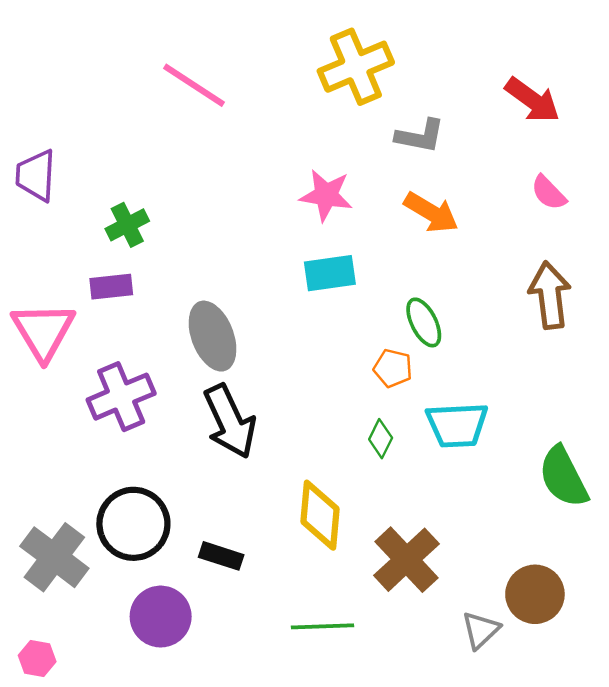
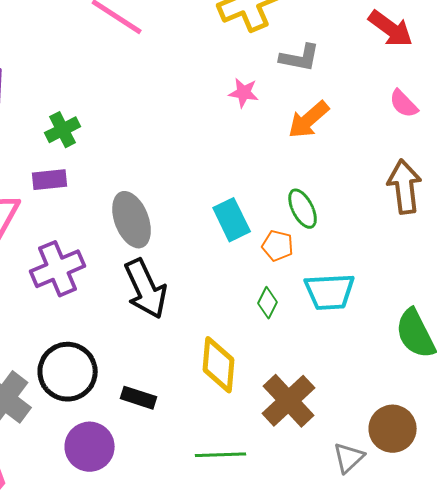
pink star: (326, 195) -> (244, 93), moved, size x0.7
orange arrow: (431, 212) -> (309, 120), turned 108
cyan rectangle: (330, 273) -> (232, 220), moved, turned 72

